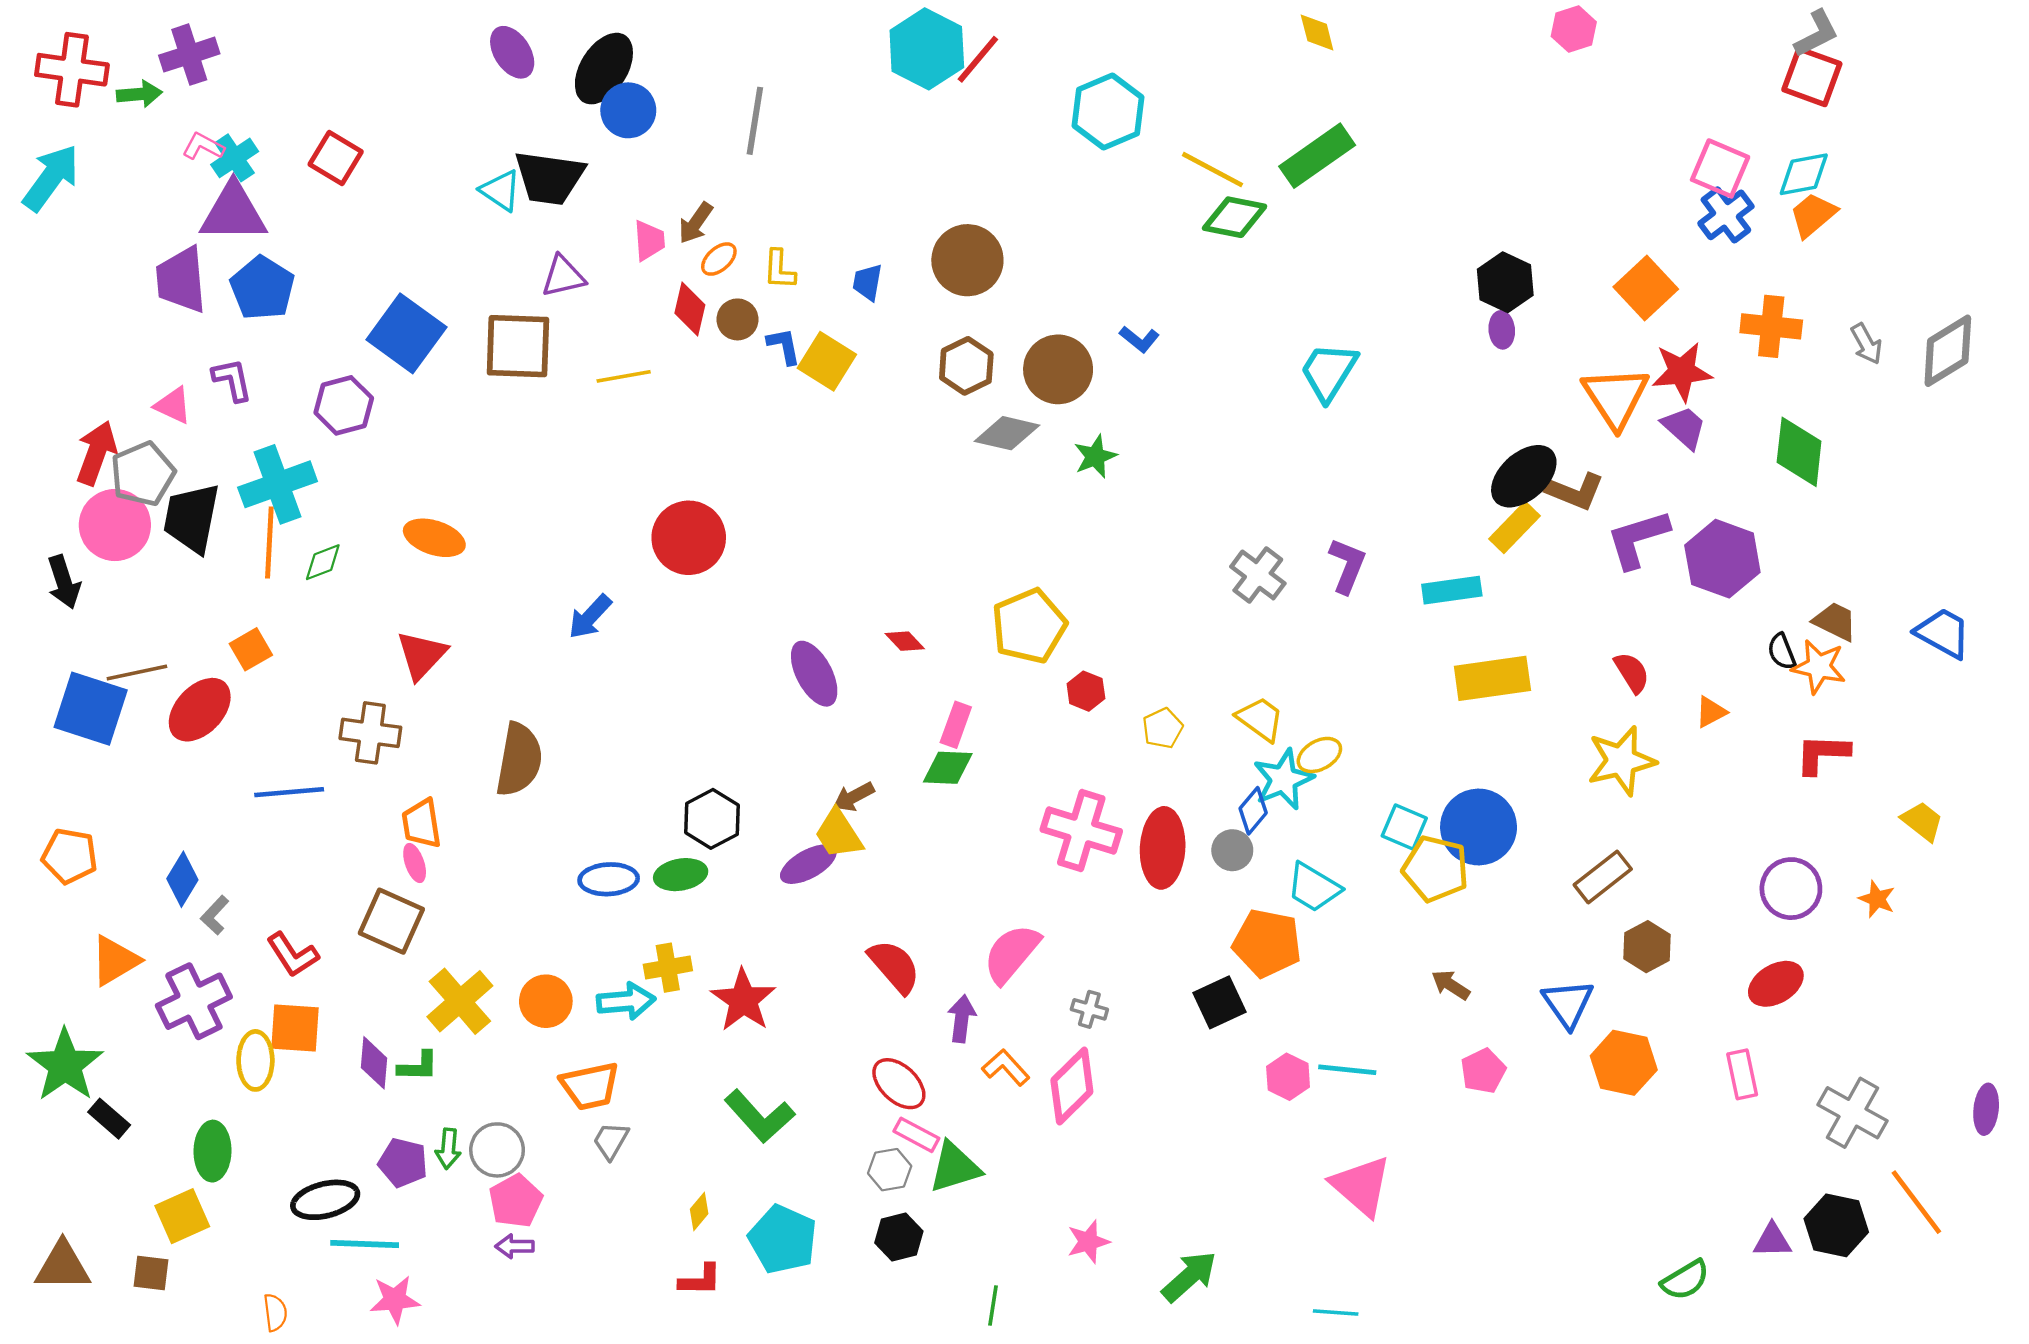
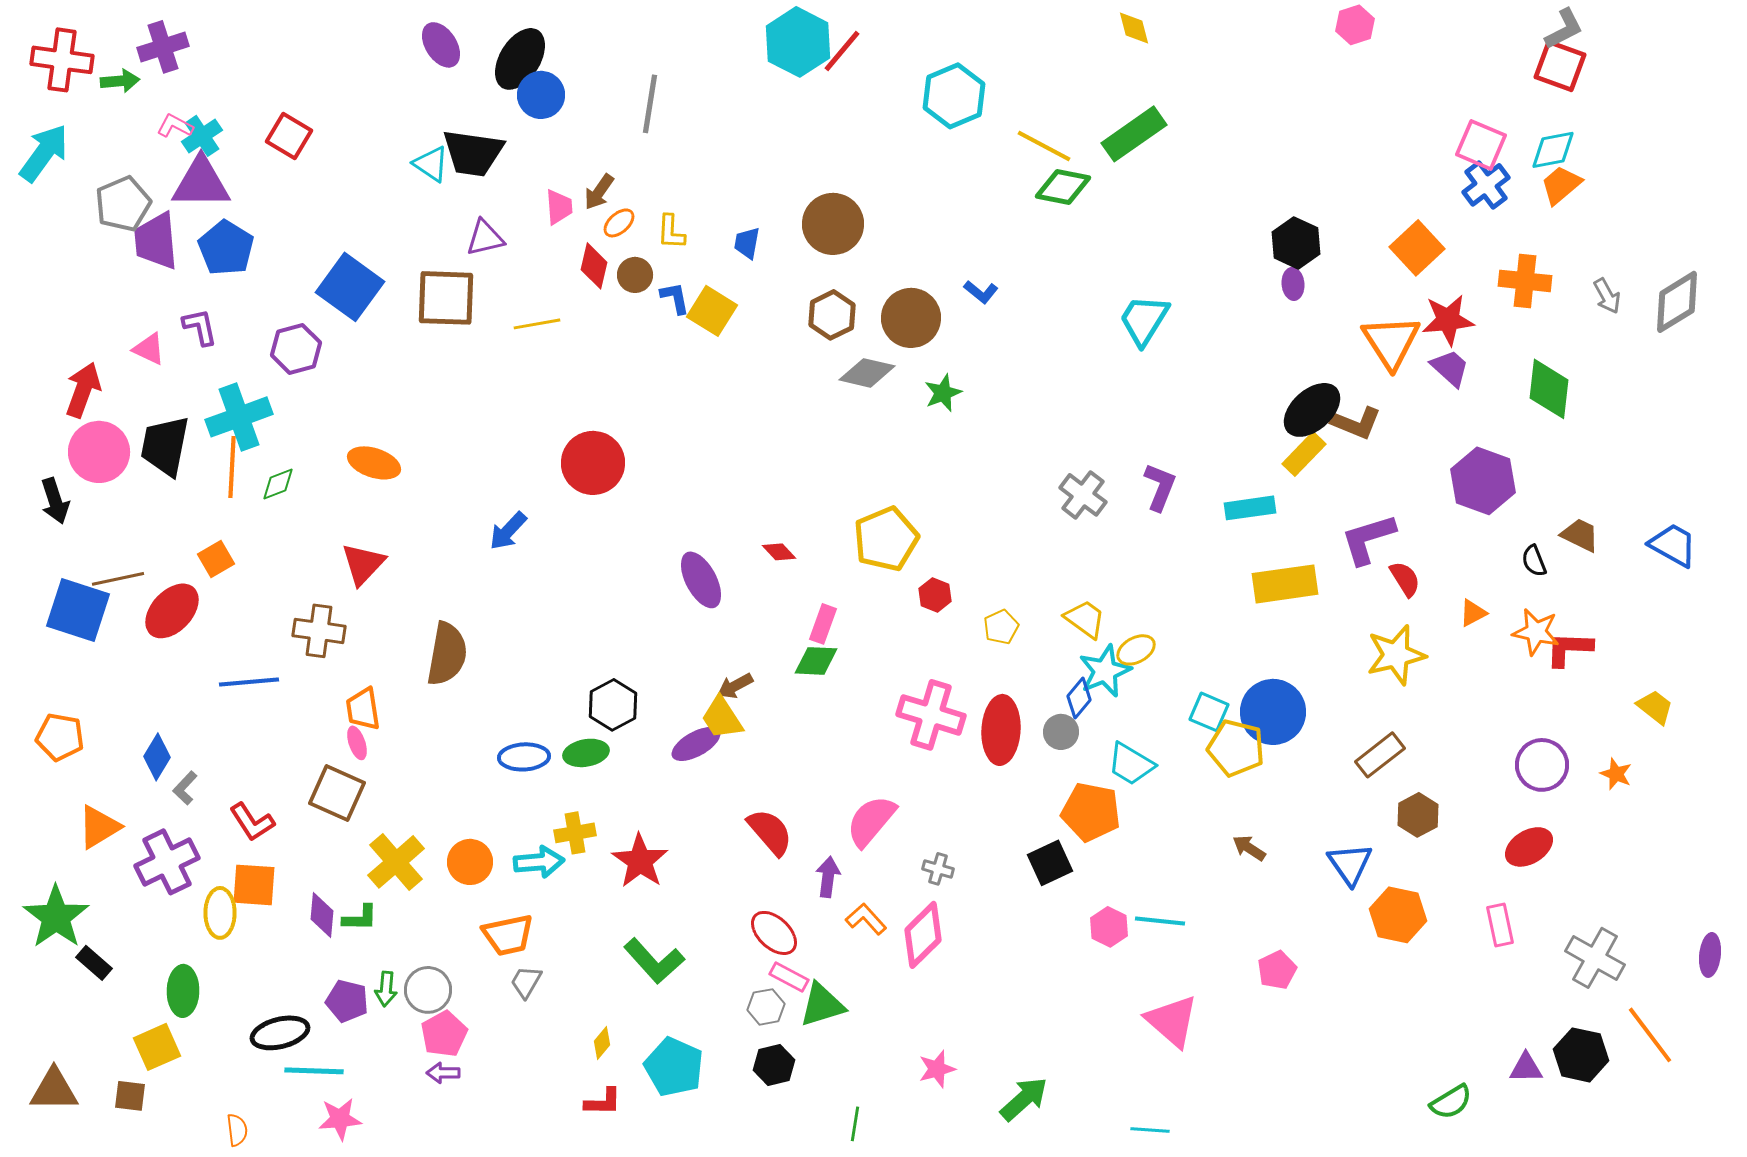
gray pentagon: (143, 474) -> (123, 204), moved
purple L-shape: (1638, 539) -> (1368, 539), moved
orange star: (1819, 667) -> (1536, 632), moved
pink pentagon: (1483, 1071) -> (1277, 970), moved

